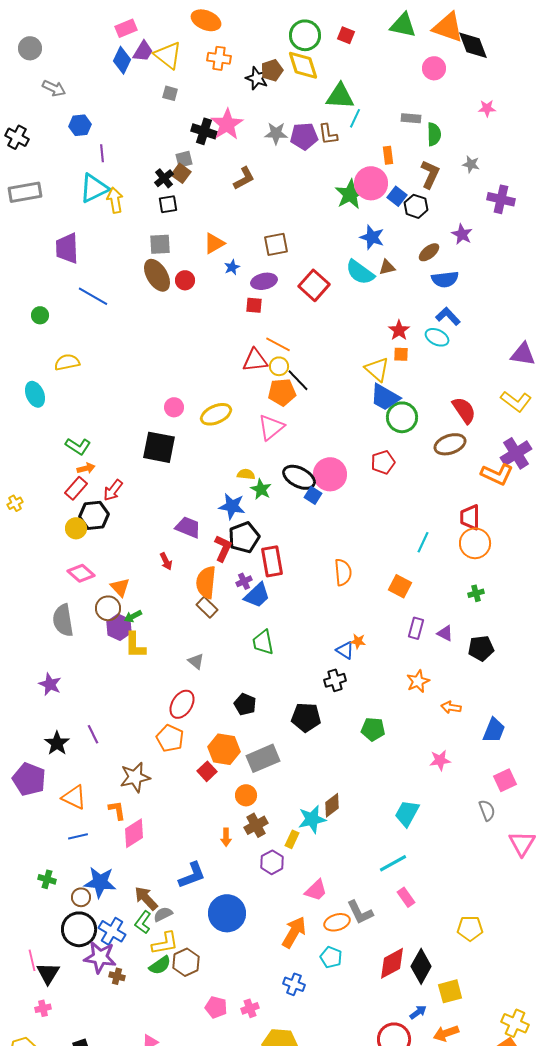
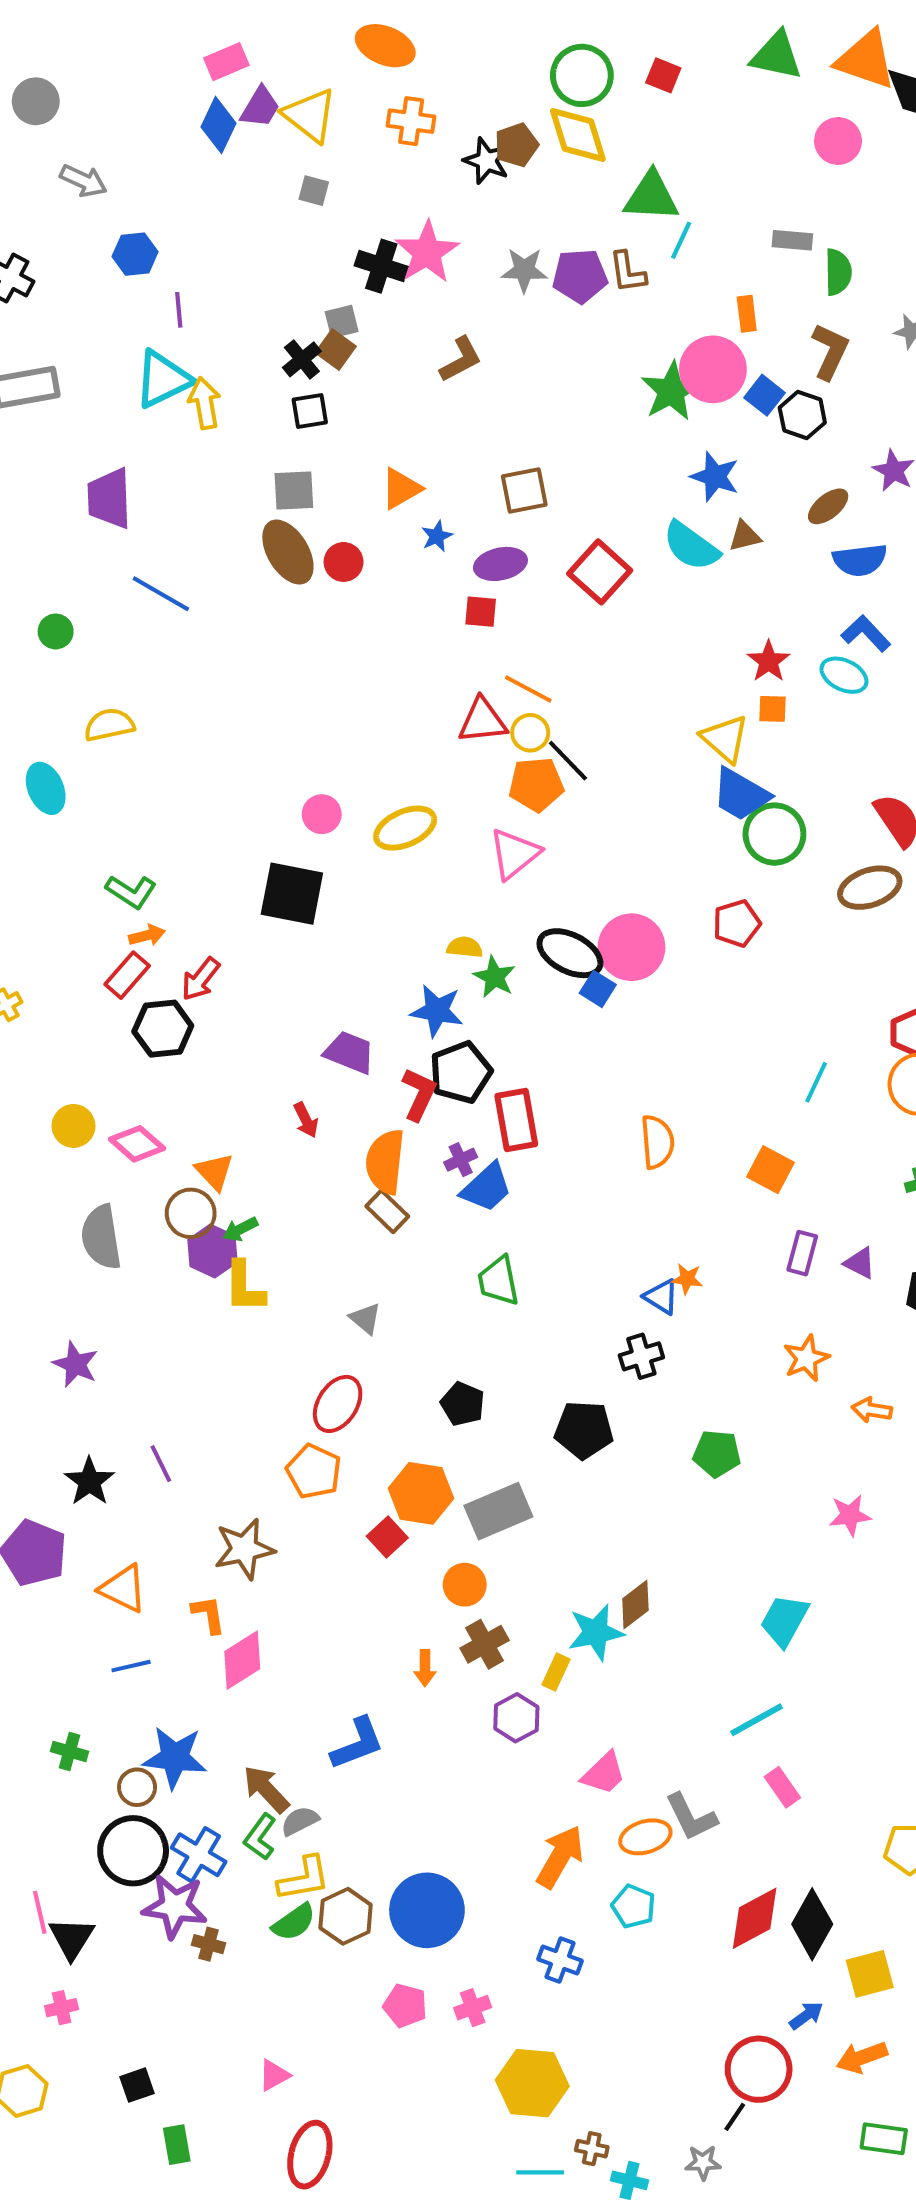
yellow circle: (76, 528) -> (73, 1126), moved
blue circle: (227, 913) -> (427, 1910), moved

